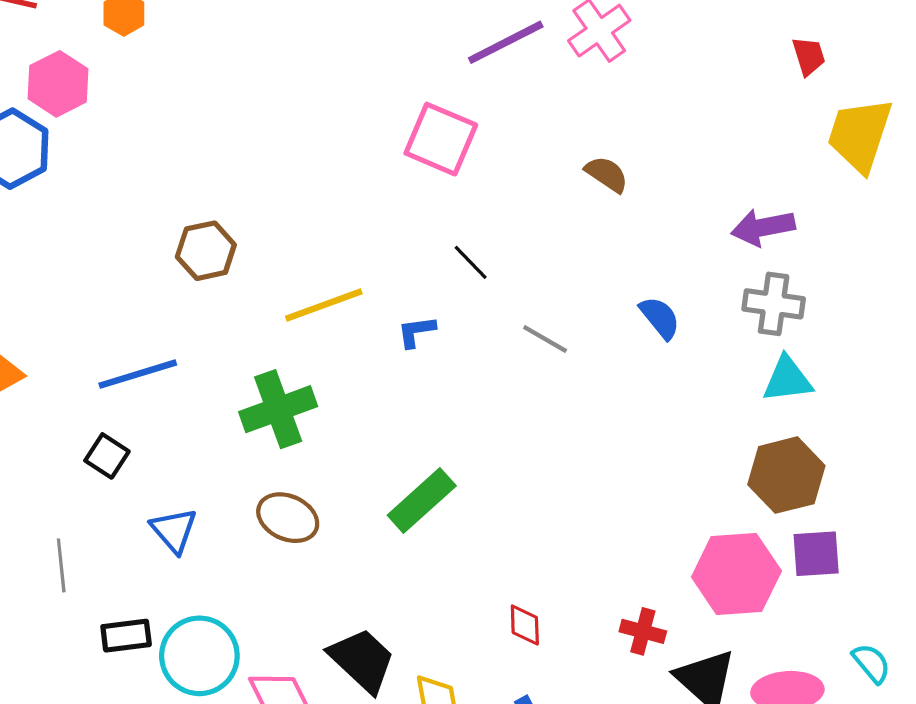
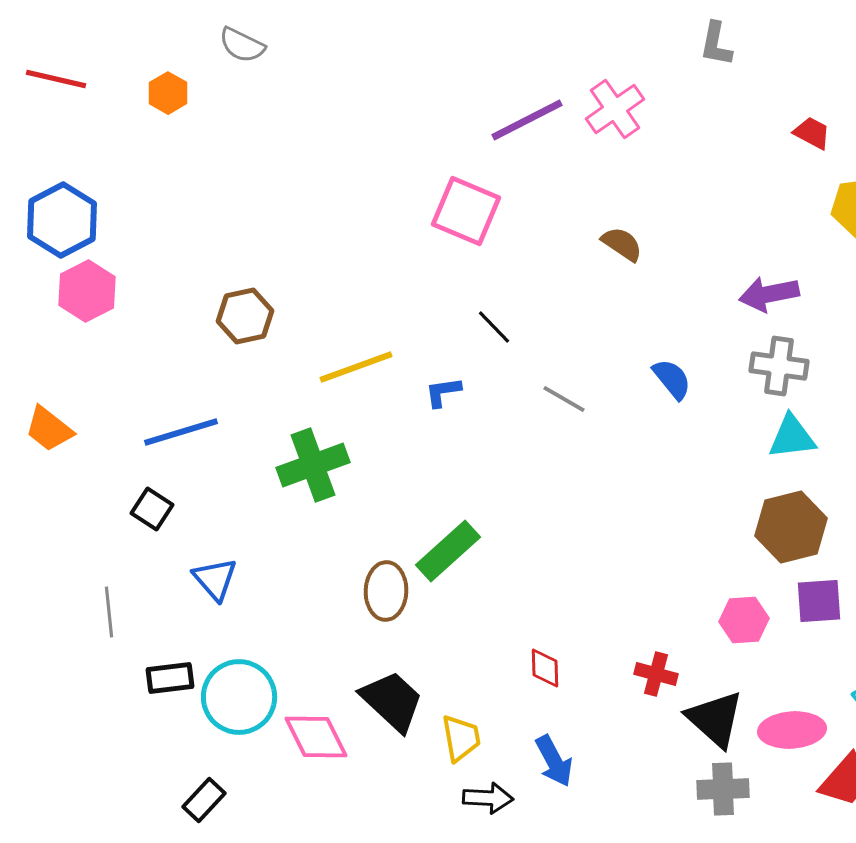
red trapezoid: (809, 56) -> (812, 133), turned -45
pink hexagon: (58, 84) -> (87, 291), moved
brown ellipse: (288, 518) -> (386, 591), moved, turned 68
pink hexagon: (736, 574) -> (744, 620), size x0.6

